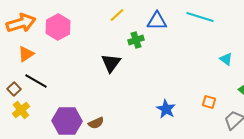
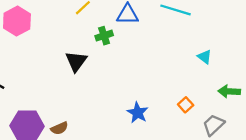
orange square: (209, 102) -> (186, 105), turned 32

